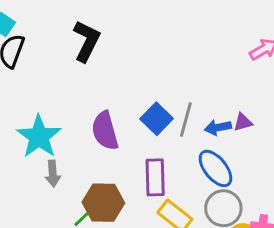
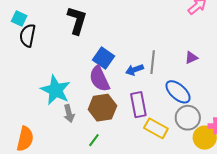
blue square: (157, 119) -> (104, 58), moved
blue arrow: (218, 127) -> (134, 70), moved
brown hexagon: (103, 203) -> (102, 108), moved

